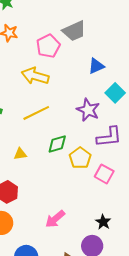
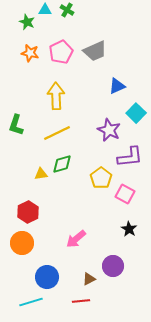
pink pentagon: (48, 46) -> (61, 52), moved
yellow arrow: (35, 76) -> (56, 96), turned 72
green diamond: (57, 144) -> (62, 164), moved
black star: (103, 222) -> (129, 229), moved

